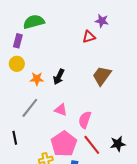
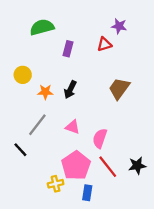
purple rectangle: (18, 41) -> (68, 49), moved
black line: (15, 138) -> (20, 150), moved, turned -32

